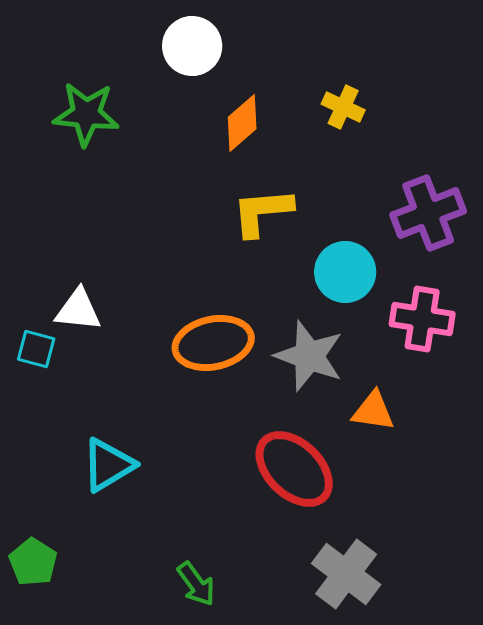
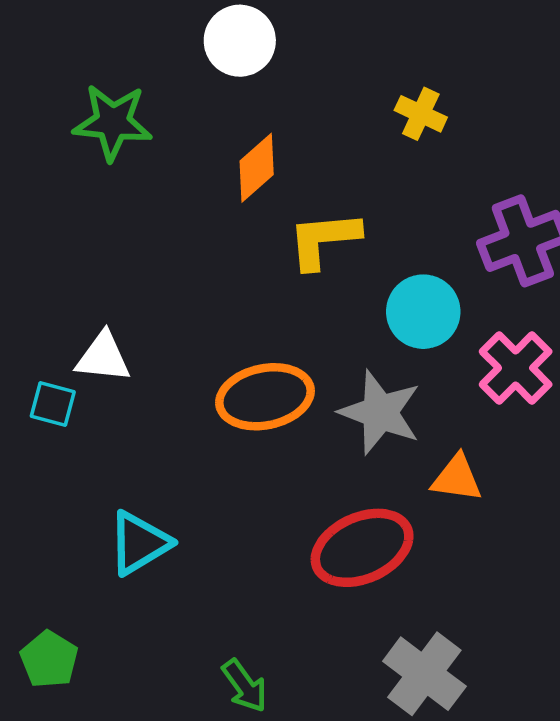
orange diamond: (242, 123) -> (257, 168), moved
pink cross: (422, 319) -> (516, 368), turned 36
red ellipse: (294, 469) -> (362, 548), turned -68

